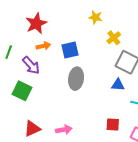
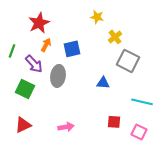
orange arrow: (43, 46) -> (46, 45), turned -48
gray ellipse: (76, 79) -> (58, 76), moved
blue triangle: (118, 85) -> (103, 83), moved
red triangle: (32, 129) -> (23, 125), moved

